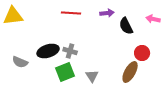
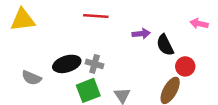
purple arrow: (107, 13) -> (141, 34), moved
black semicircle: (126, 26) -> (165, 45), moved

